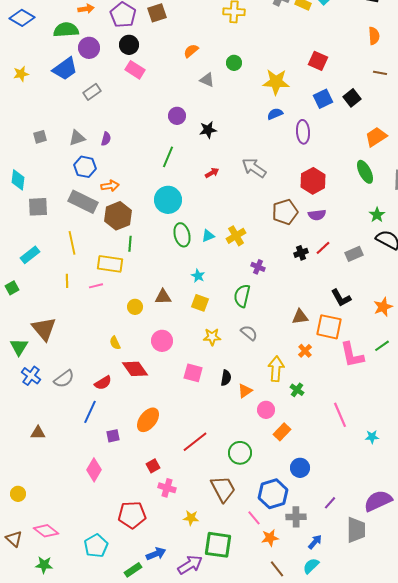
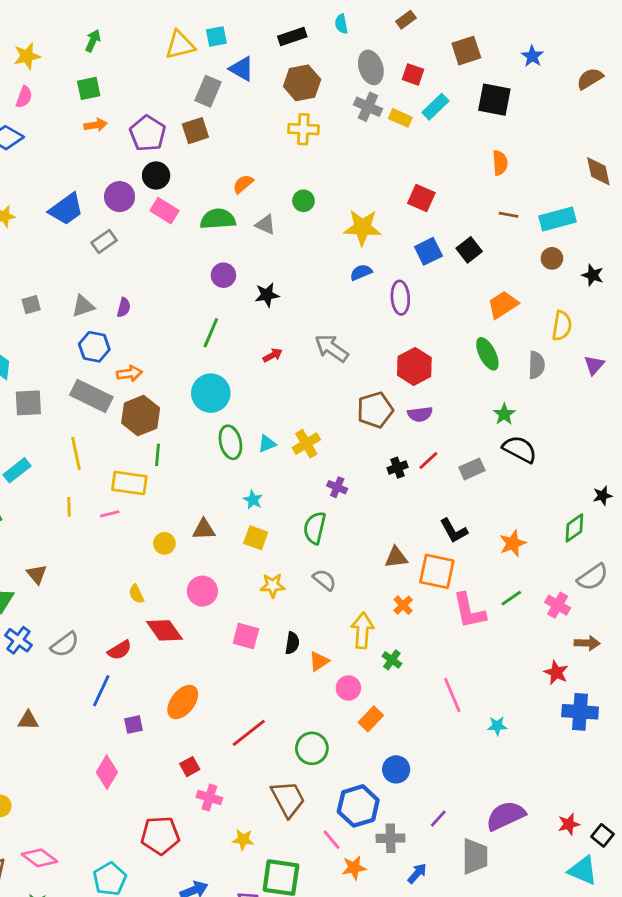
green semicircle: (66, 30) -> (218, 219), moved
purple circle: (89, 48) -> (120, 197), moved
brown triangle: (44, 329) -> (37, 574), size x0.6

